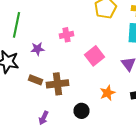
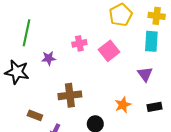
pink square: (94, 56) -> (109, 51), moved
brown rectangle: (36, 80) -> (35, 115), moved

